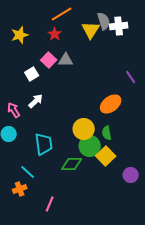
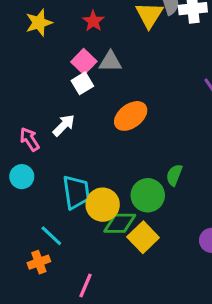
white square: (32, 74) -> (82, 83), moved
orange ellipse: (111, 104) -> (131, 116), moved
yellow circle: (84, 129) -> (103, 205), moved
green semicircle: (107, 133) -> (174, 175), turned 32
yellow square: (106, 156) -> (143, 237), moved

